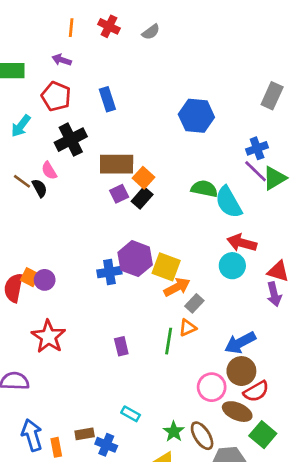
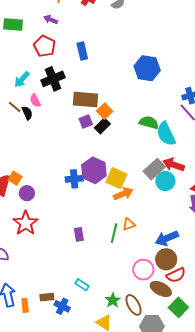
cyan arrow: (21, 126) -> (22, 79), moved
purple circle: (45, 280) -> (27, 193), moved
gray rectangle: (194, 303) -> (154, 169), moved, size x1.5

